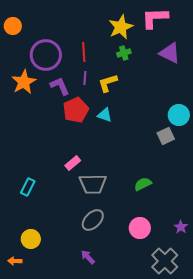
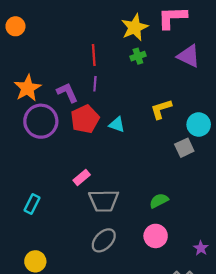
purple circle: (46, 55) -> (41, 121), moved
yellow L-shape: (108, 83) -> (161, 109), moved
pink circle: (140, 228) -> (156, 236), moved

